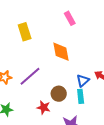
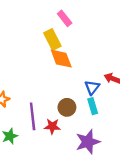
yellow rectangle: (25, 32) -> (52, 39), moved
purple line: (30, 76) -> (33, 116), moved, turned -45

